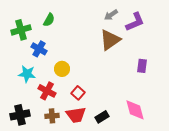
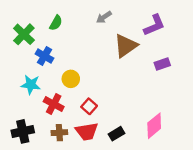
gray arrow: (111, 15) -> (104, 17), moved
green cross: (21, 30) -> (24, 34), turned -30
purple rectangle: (142, 66) -> (162, 64), moved, turned 64
pink diamond: (135, 110) -> (154, 126), turned 65

